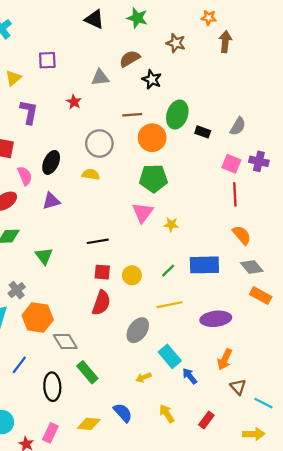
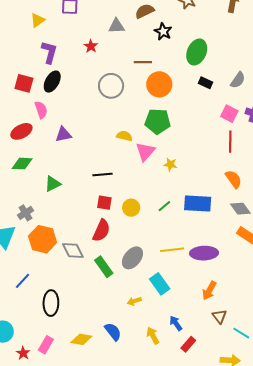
green ellipse: (177, 115) -> (197, 52), moved
black ellipse: (51, 162) -> (52, 82), moved
yellow semicircle: (91, 174) -> (124, 136), moved
green triangle: (44, 256) -> (53, 184), turned 36
yellow line: (169, 305) -> (172, 250), moved
gray diamond: (65, 342) -> (73, 250), moved
green rectangle: (87, 372) -> (104, 267), moved
blue arrow: (190, 376) -> (176, 323), moved

